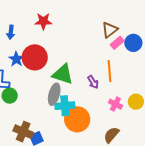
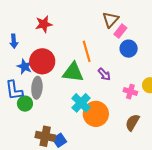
blue circle: (133, 43) -> (129, 49), moved
orange line: (110, 71) -> (87, 51), moved
gray ellipse: (54, 94) -> (37, 88), moved
cyan cross: (65, 106) -> (81, 103), turned -30

